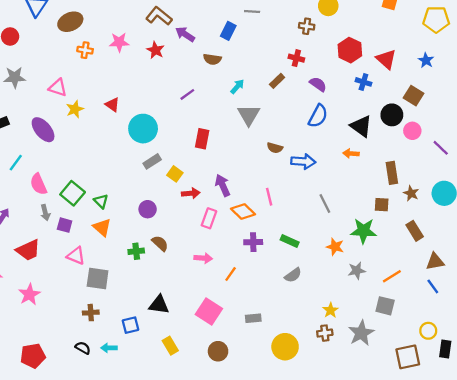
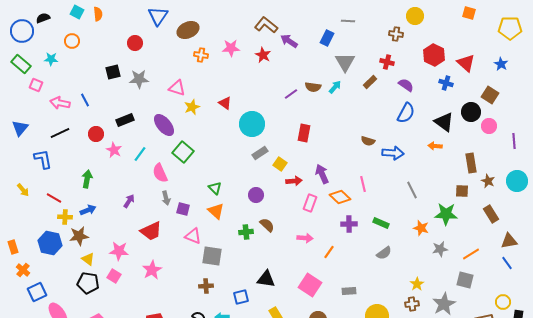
brown semicircle: (212, 59) -> (313, 87), moved
gray triangle: (249, 115) -> (345, 62), moved
purple line: (441, 148) -> (514, 141), turned 42
green square: (73, 193) -> (183, 152), moved

